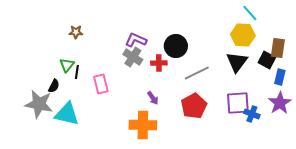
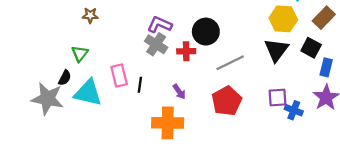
brown rectangle: (278, 48) -> (324, 18), moved, turned 36
black line: (77, 72) -> (140, 85), moved
purple square: (238, 103) -> (278, 97), size x0.7
cyan triangle: (67, 114) -> (88, 93), moved

